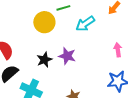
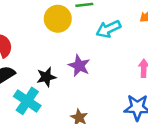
black star: (44, 60) -> (46, 77), moved

